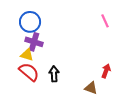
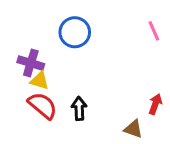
blue circle: (30, 22) -> (75, 32), moved
purple cross: (34, 42) -> (31, 63), moved

